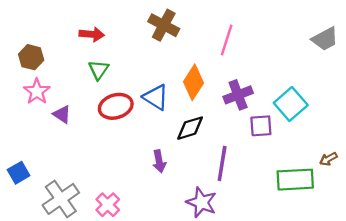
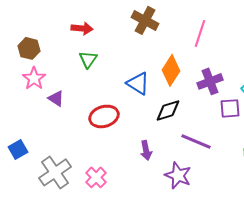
red ellipse: (116, 106) -> (104, 116), moved
purple arrow: (159, 161) -> (146, 150), moved
purple line: (222, 164) -> (196, 141), turned -76

